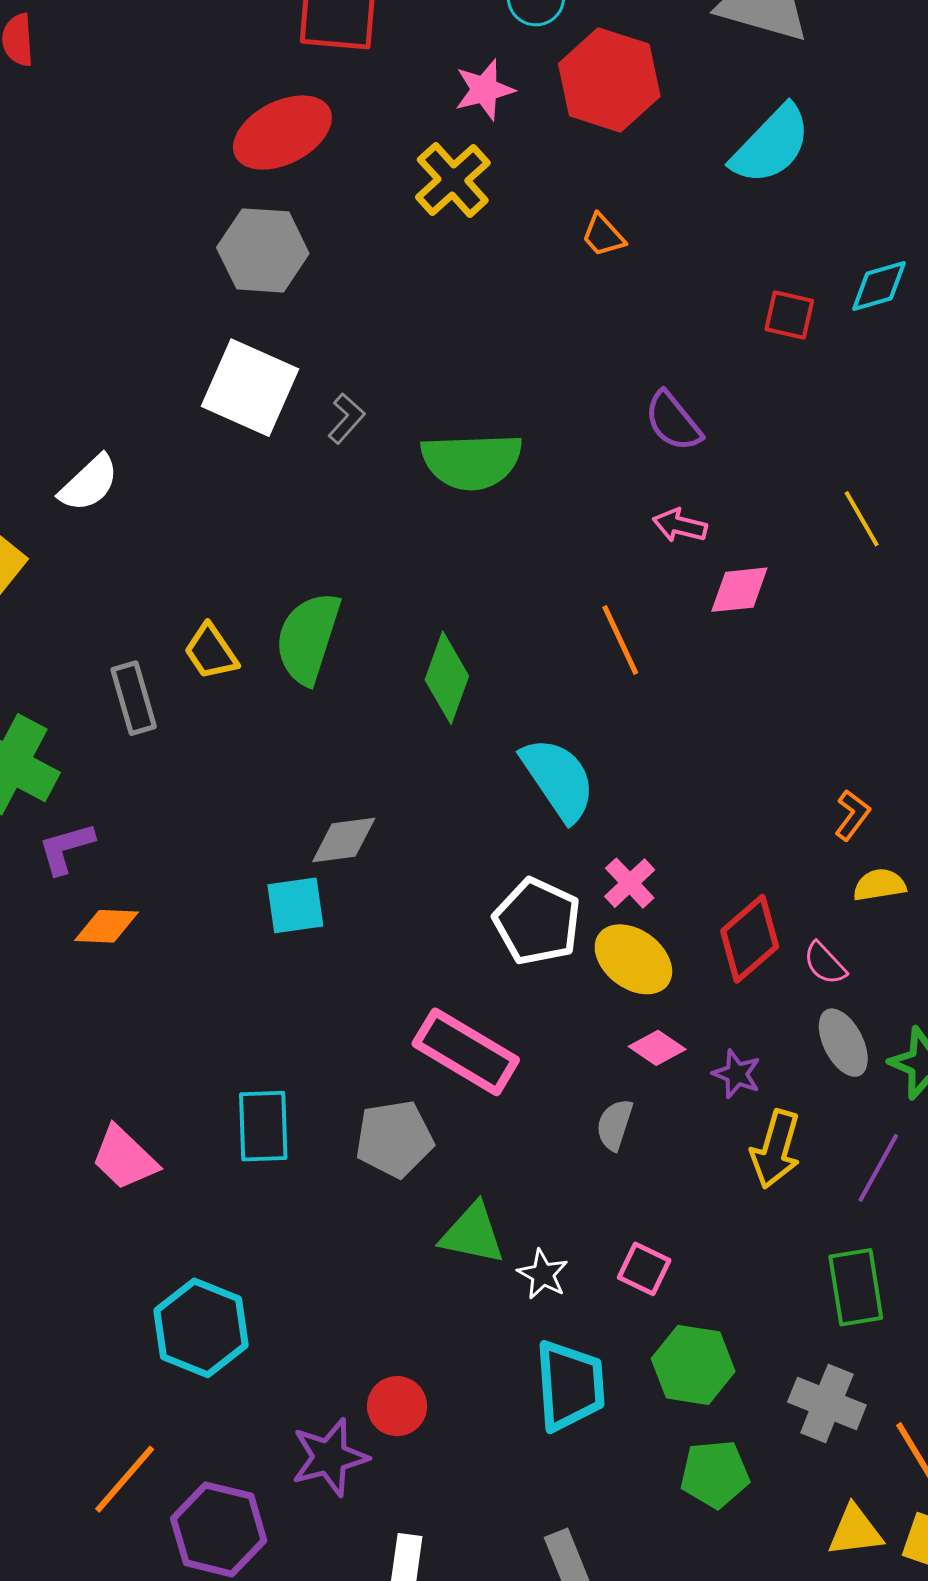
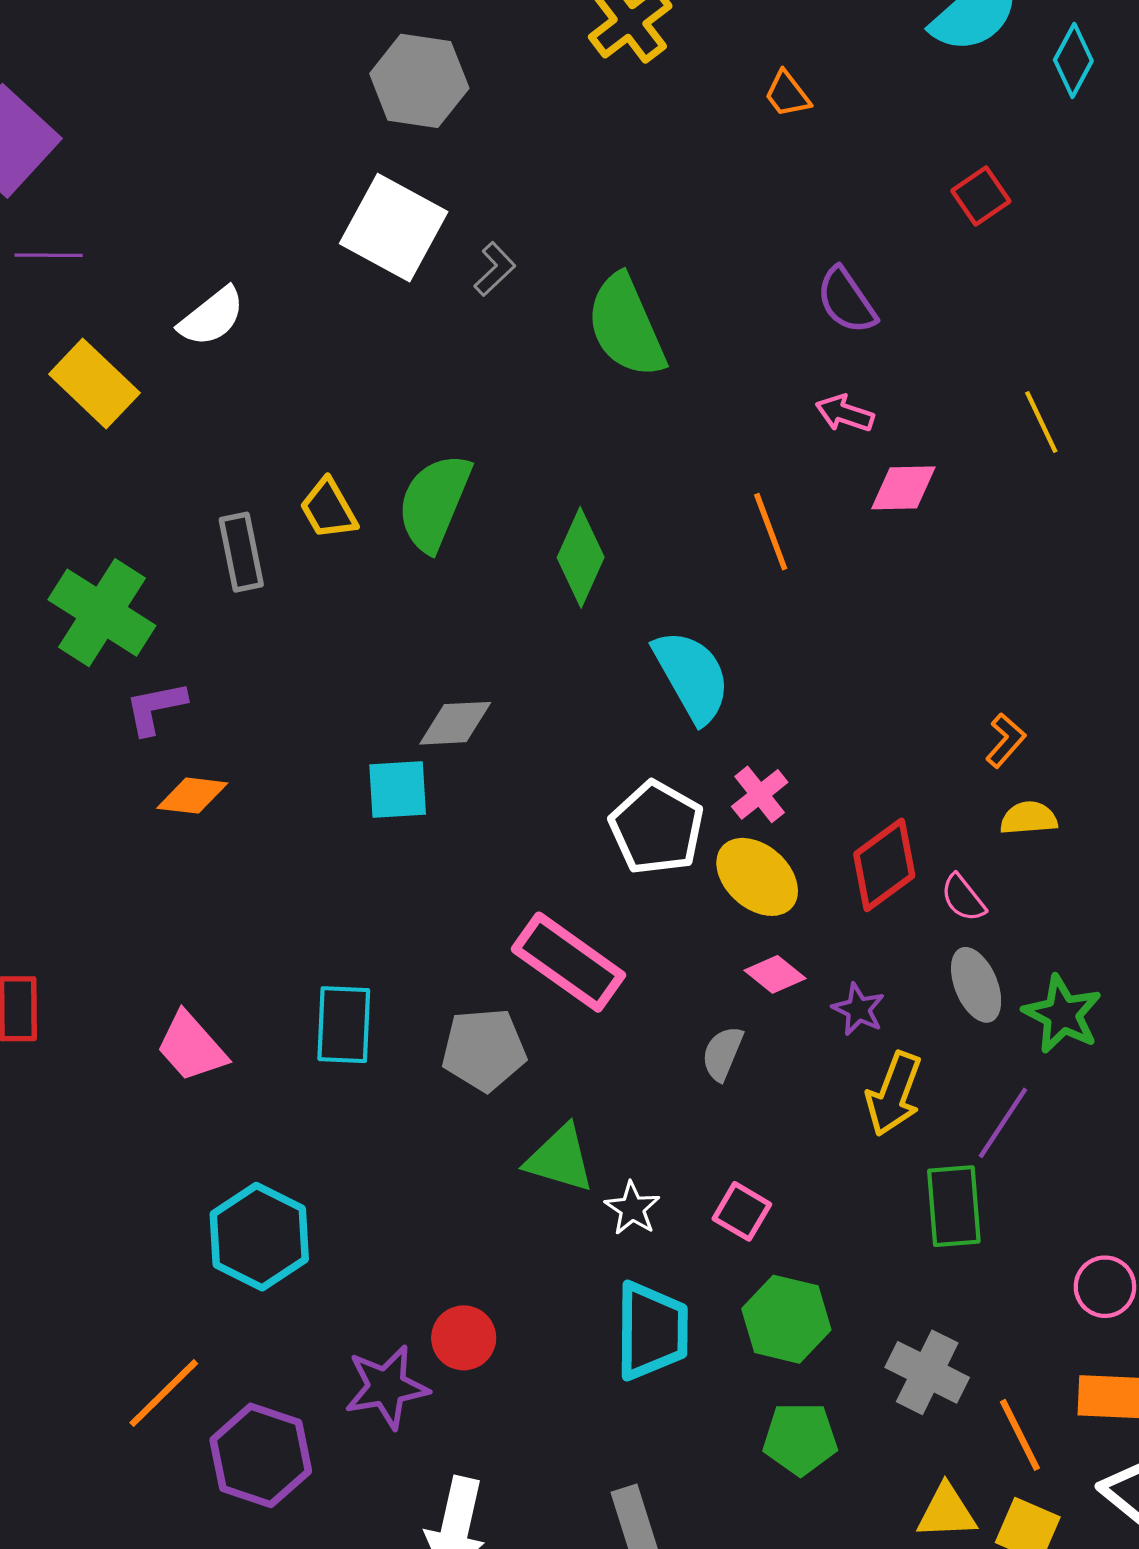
cyan diamond: (879, 286) -> (1073, 60), moved, turned -50
red square: (789, 315) -> (981, 196), turned 38
green semicircle: (472, 461) -> (626, 326), turned 64
green rectangle: (856, 1287) -> (954, 1206), moved

